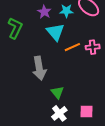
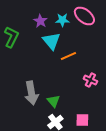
pink cross: (93, 47) -> (90, 80), moved, turned 32
gray arrow: (39, 68) -> (31, 93), moved

